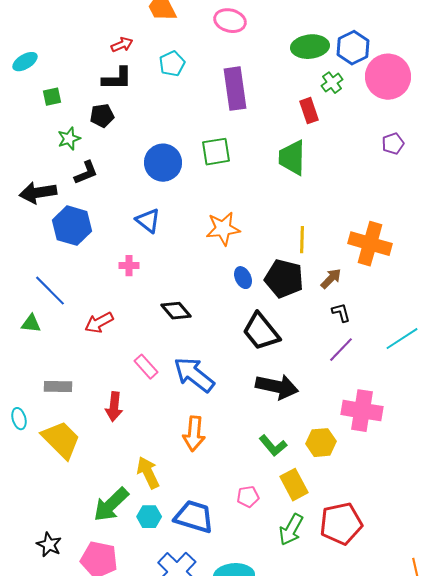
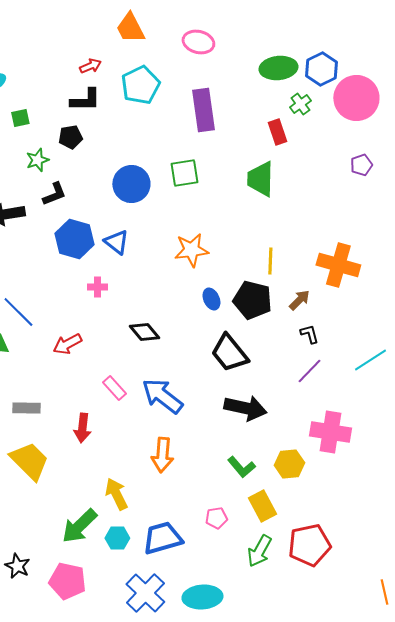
cyan pentagon: (172, 64) -> (140, 85), size x1.5
blue hexagon: (72, 226) -> (74, 239), moved
blue trapezoid: (194, 517) -> (162, 538), turned -33

